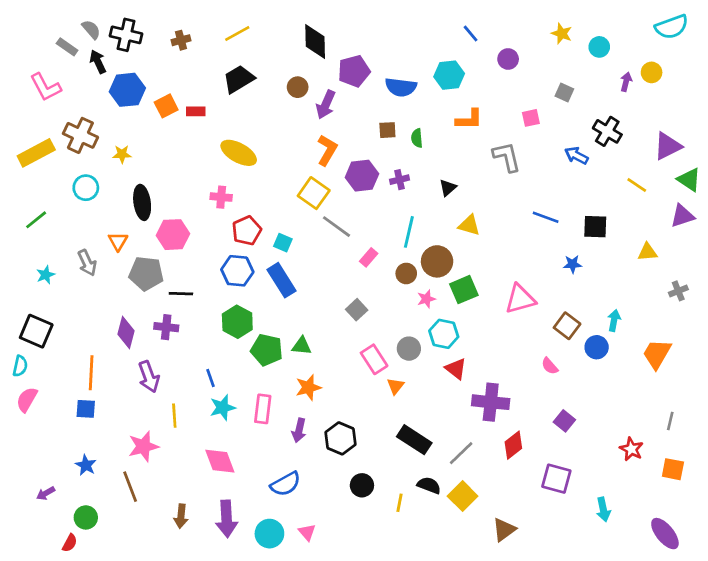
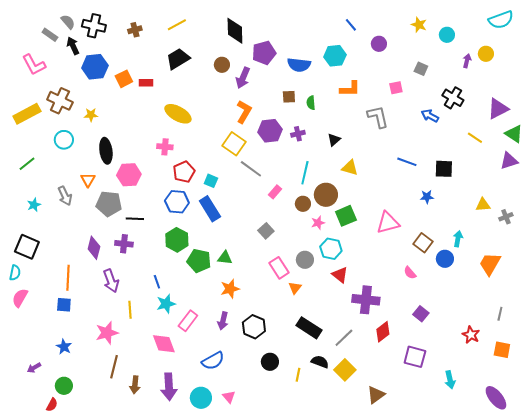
yellow triangle: (648, 252) -> (483, 205), moved
pink rectangle: (263, 409) -> (188, 321), moved, turned 30
brown line: (130, 487) -> (114, 367), moved, turned 35

